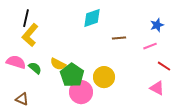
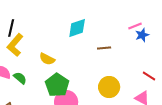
pink line: (150, 46) -> (135, 26), moved
yellow semicircle: (58, 64) -> (47, 59), moved
yellow circle: (104, 77) -> (109, 87), moved

